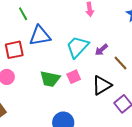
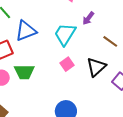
purple arrow: (101, 50) -> (88, 18), moved
green trapezoid: (50, 79) -> (24, 72), moved

